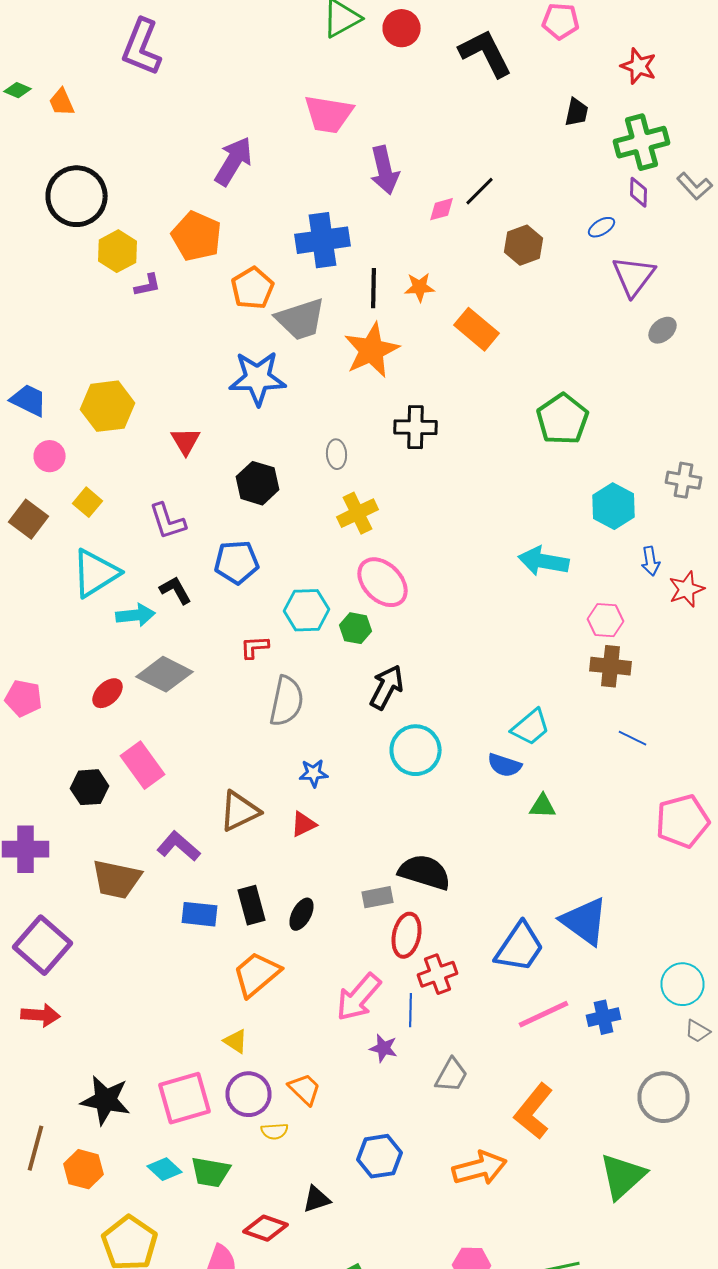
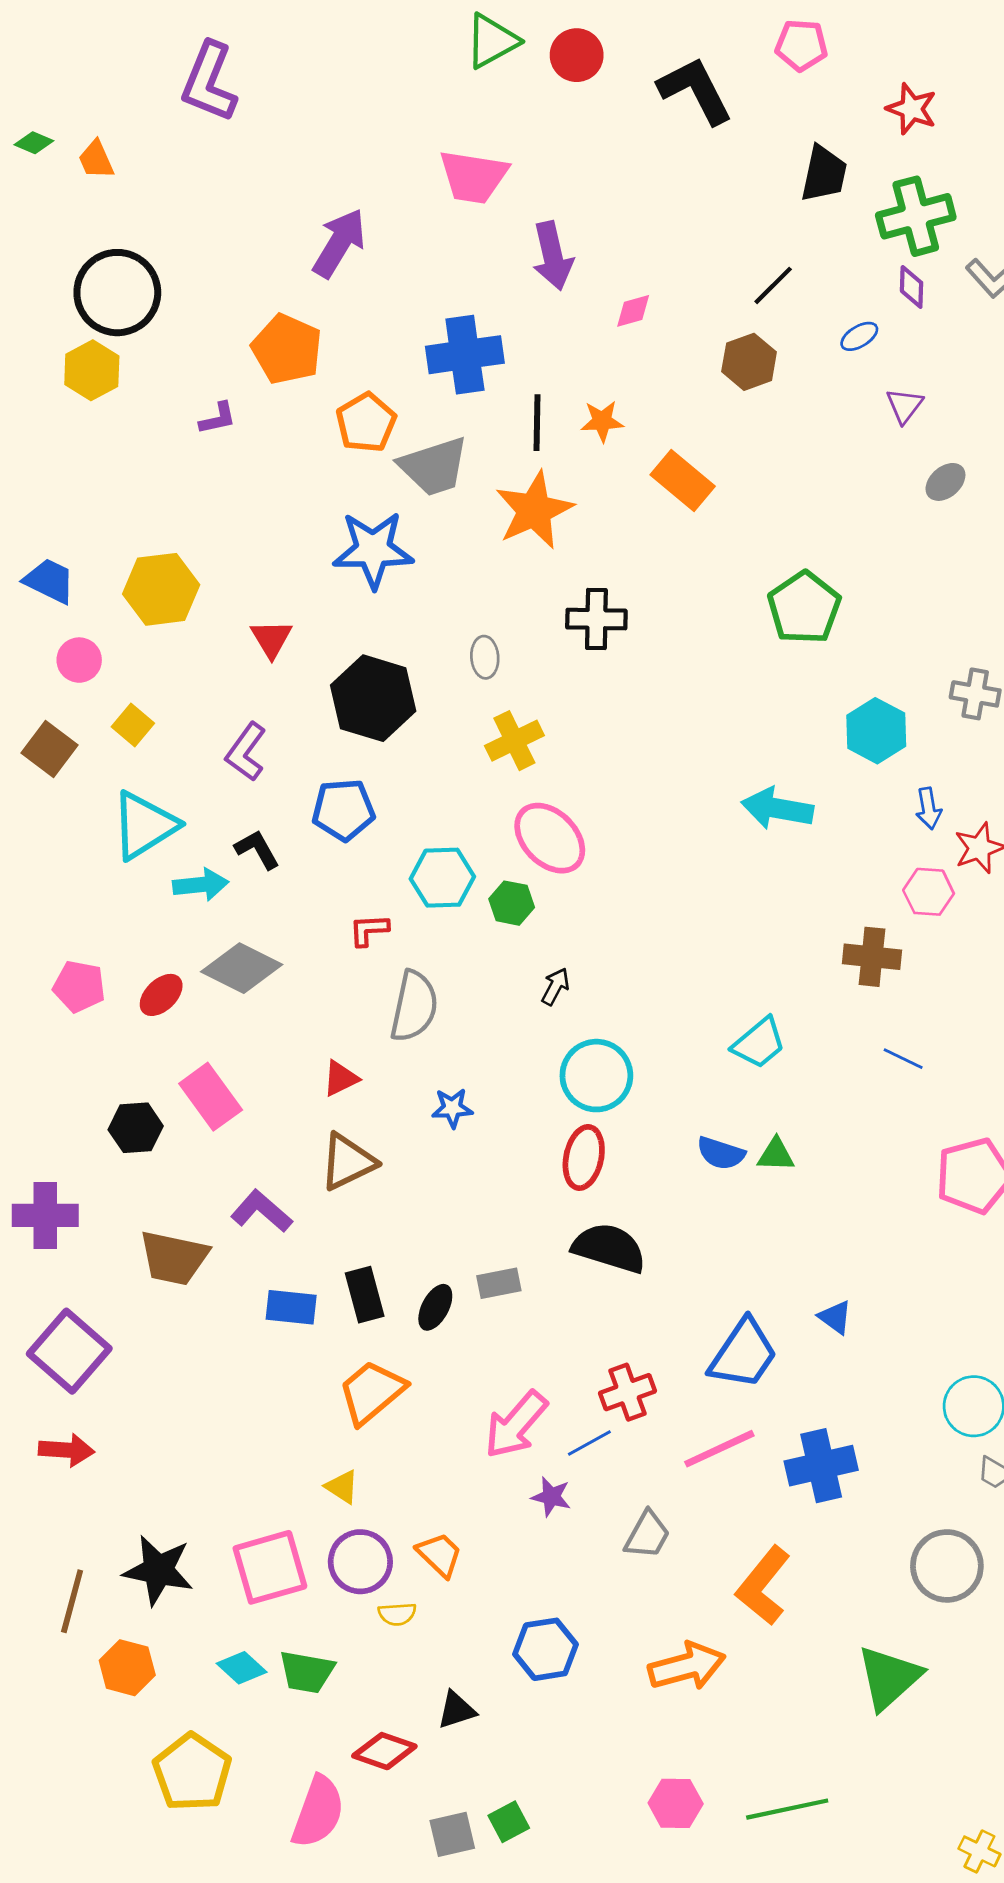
black trapezoid: (576, 112) -> (824, 174), size x1.4
black line: (480, 191) -> (773, 285), moved
yellow hexagon: (118, 251) -> (92, 370), moved
purple triangle: (634, 276) -> (905, 406), size x0.6
black hexagon: (258, 483) -> (373, 698), size x1.4
purple L-shape: (168, 521) -> (246, 752), turned 54
pink hexagon: (606, 620) -> (929, 892), moved
black arrow: (386, 687) -> (555, 986), size x0.6
pink pentagon: (24, 698) -> (79, 986), moved
blue semicircle: (504, 765) -> (721, 1153), moved
red triangle: (304, 824) -> (341, 1078), moved
gray rectangle: (378, 897) -> (499, 1283), moved
blue triangle: (584, 921) -> (835, 1317), size x0.5
red ellipse: (406, 935) -> (584, 1157), moved
blue line: (410, 1010) -> (589, 1443), turned 60
pink line: (544, 1014) -> (719, 1449), moved
blue cross: (604, 1017) -> (821, 1466), moved, size x1.5
brown line: (36, 1148) -> (72, 1601), moved

